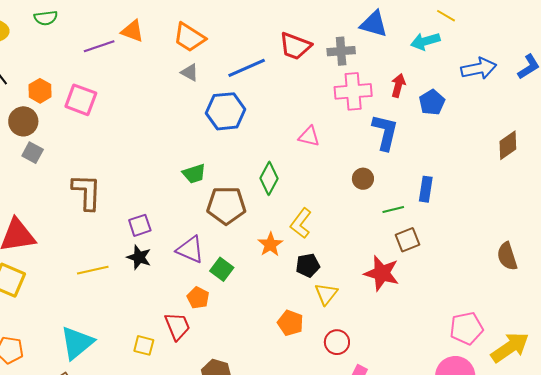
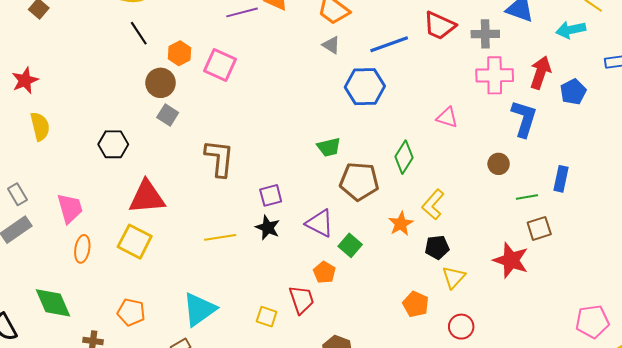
red arrow: (398, 86) -> (540, 73), size x1.4

